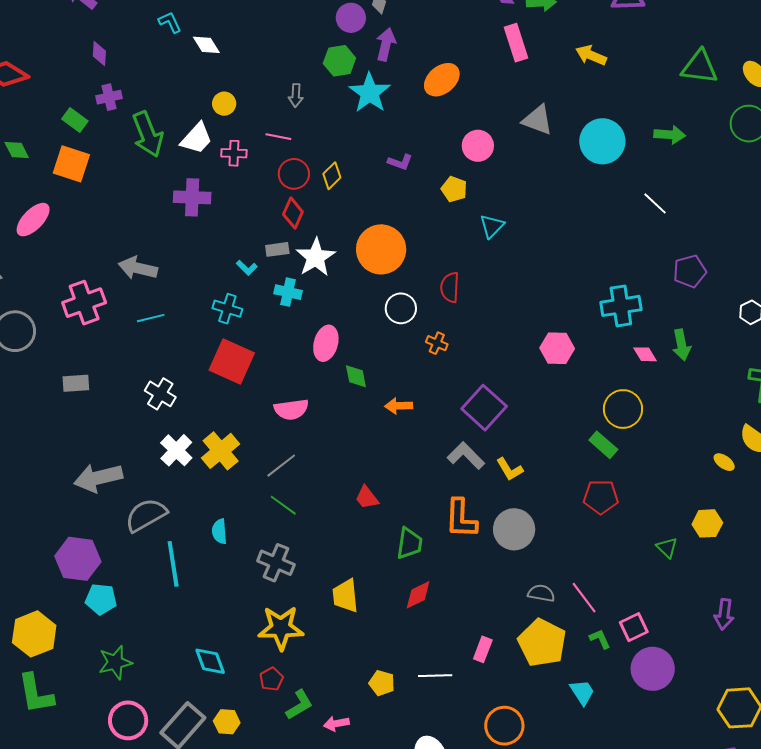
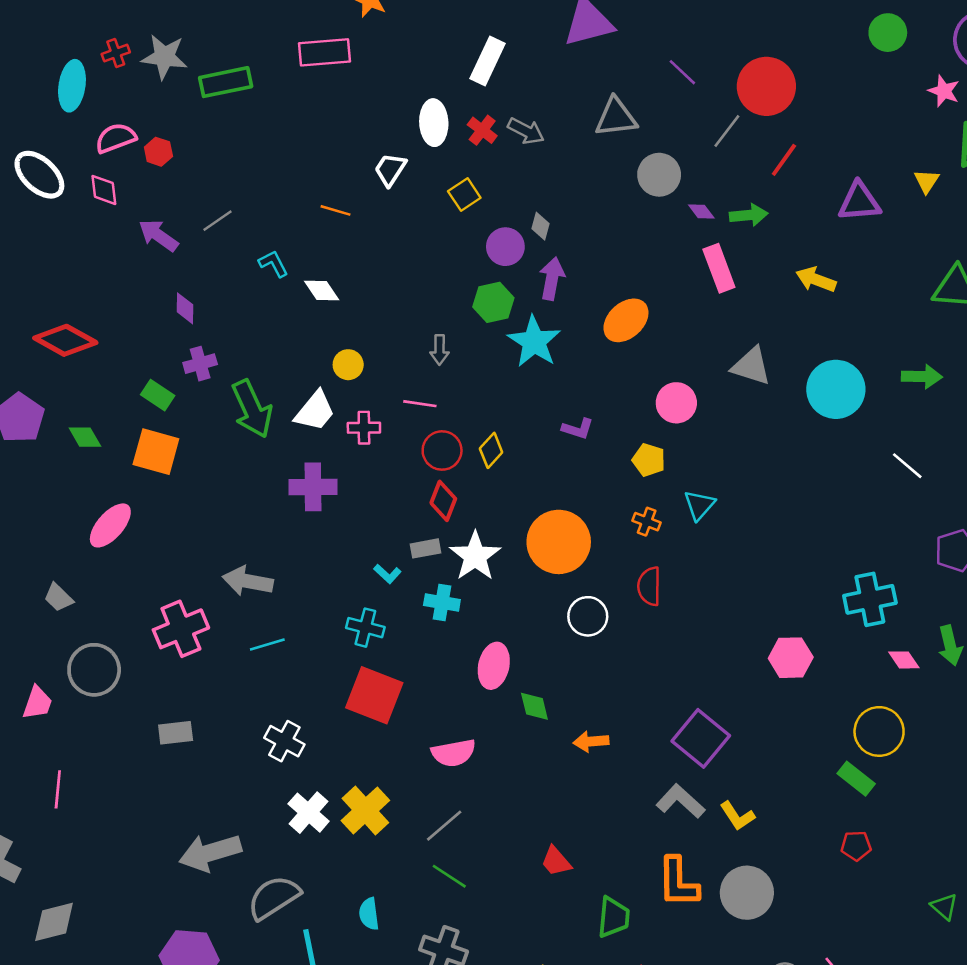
orange cross: (437, 343) -> (647, 522), moved
red pentagon: (601, 497) -> (856, 846), size x0.7

